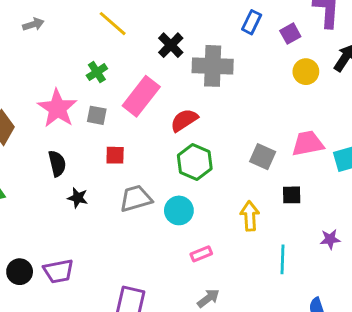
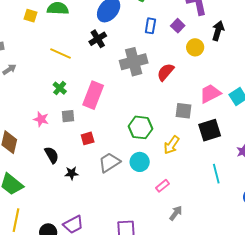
black cross: (171, 45) -> (98, 39), moved, turned 30
pink star: (57, 108) -> (41, 119), size x0.6
red semicircle: (184, 120) -> (165, 72), moved
black square: (292, 195) -> (210, 130), size x1.6
yellow arrow: (250, 216) -> (171, 145), moved, turned -126

